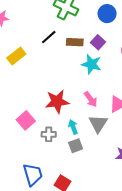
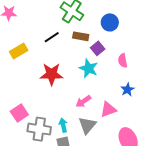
brown rectangle: (75, 42) -> (81, 36), moved
pink arrow: (91, 99) -> (83, 101), turned 84
red star: (57, 102) -> (52, 74), moved
gray cross: (49, 134) -> (39, 129), size x1.6

